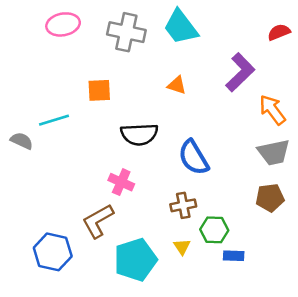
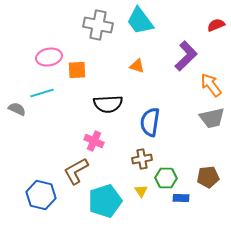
pink ellipse: (63, 24) -> (49, 57), moved
blue semicircle: (194, 158) -> (150, 122), turned 40
brown pentagon: (270, 198) -> (208, 177), moved

